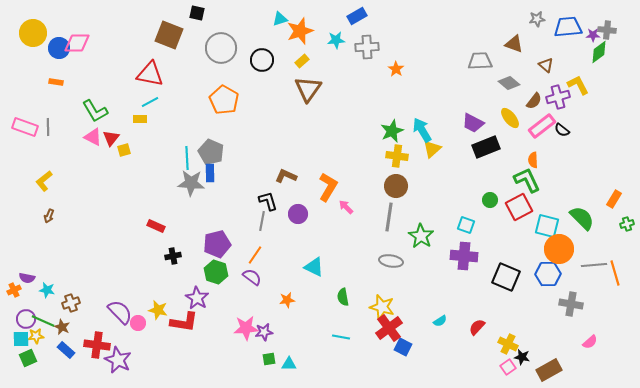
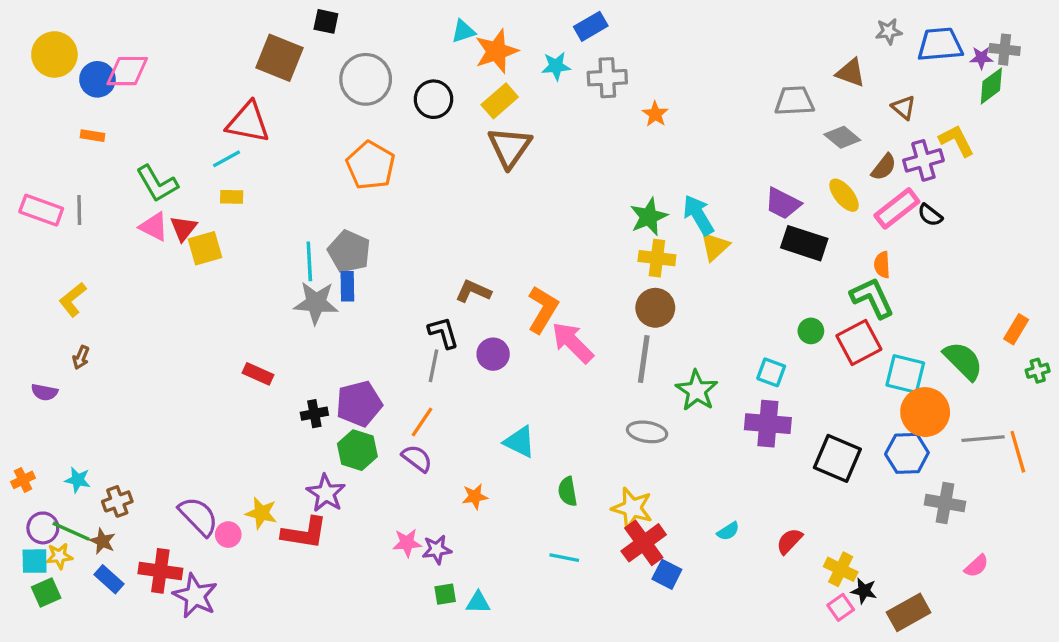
yellow rectangle: (302, 61) -> (500, 101), size x1.5
cyan line: (150, 102) -> (227, 159), moved
black rectangle: (486, 147) -> (804, 243), turned 40
yellow square: (124, 150) -> (205, 248), size x1.5
pink arrow: (346, 207) -> (573, 343), size x1.8
black cross: (173, 256) -> (314, 414), moved
purple semicircle: (27, 278) -> (44, 392), moved
pink star: (246, 328) -> (407, 543), size x0.7

